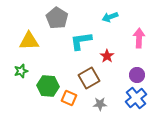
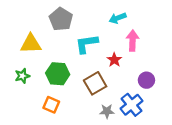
pink arrow: (139, 38) -> (133, 41), moved
green hexagon: (48, 86) -> (58, 74), moved
orange square: (69, 98) -> (51, 105), moved
blue cross: (136, 98) -> (131, 105), moved

